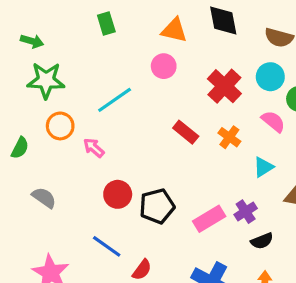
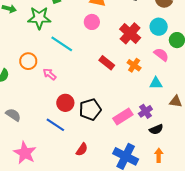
green star: (46, 80) -> (39, 18), moved
cyan line: (115, 100) -> (62, 44), turned 70
cyan triangle: (263, 167) -> (156, 83), turned 32
gray semicircle: (44, 198) -> (13, 115), moved
blue line: (107, 246) -> (55, 125), moved

